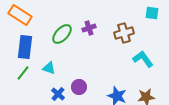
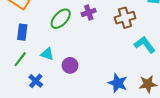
blue rectangle: (25, 47) -> (22, 32), size x0.7
purple circle: (79, 87) -> (70, 65), moved
blue cross: (58, 94) -> (36, 81), moved

